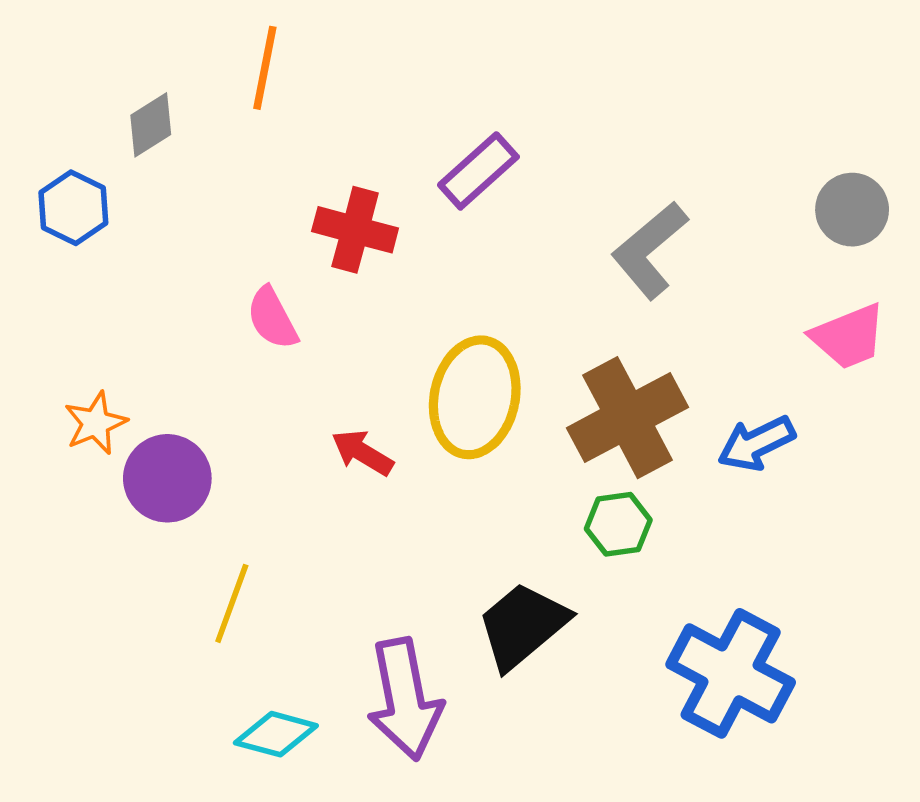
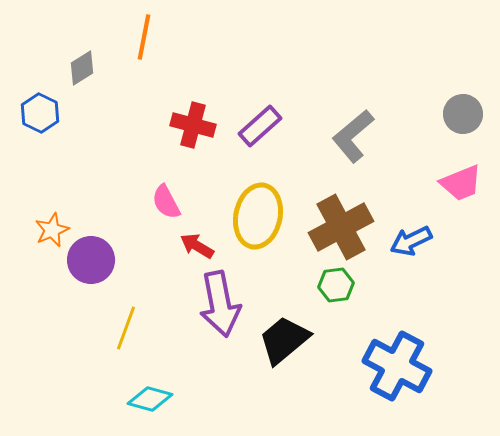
purple rectangle: (478, 171) -> (260, 126), moved
pink semicircle: (272, 318) -> (166, 202), moved
purple arrow: (405, 699) -> (220, 304), moved

